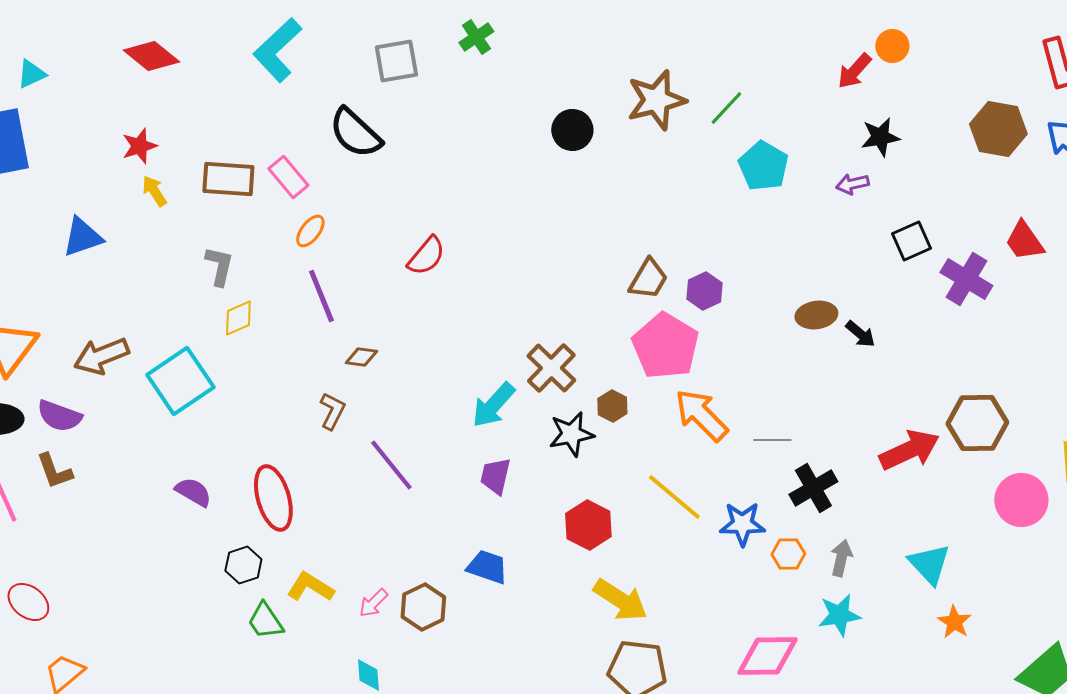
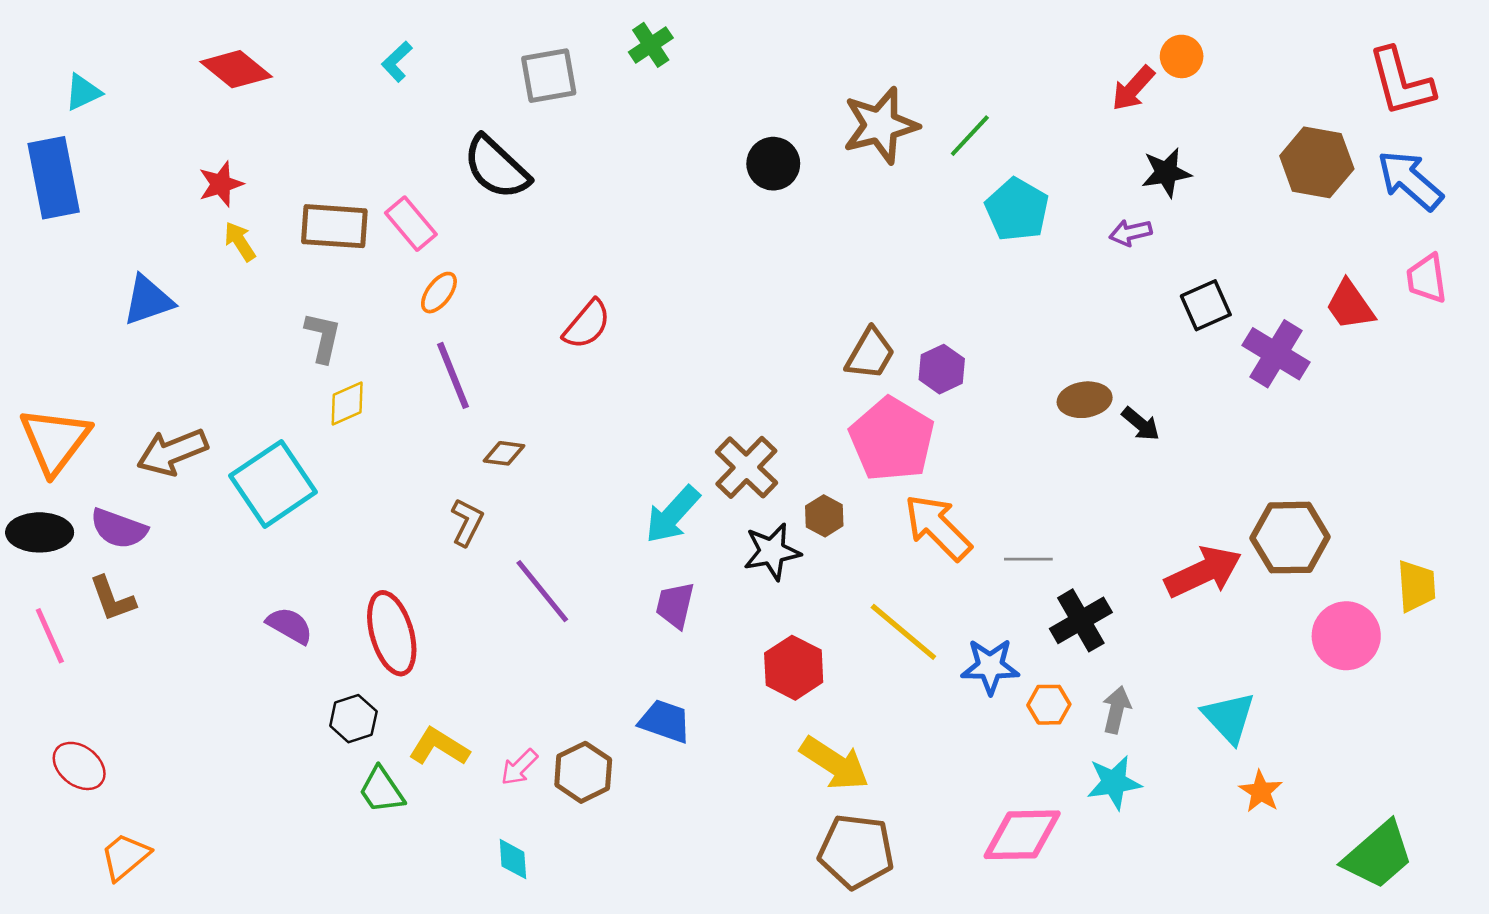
cyan L-shape: (277, 50) -> (397, 62), size x0.5

